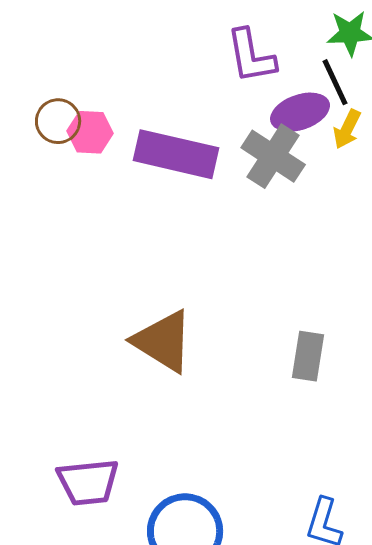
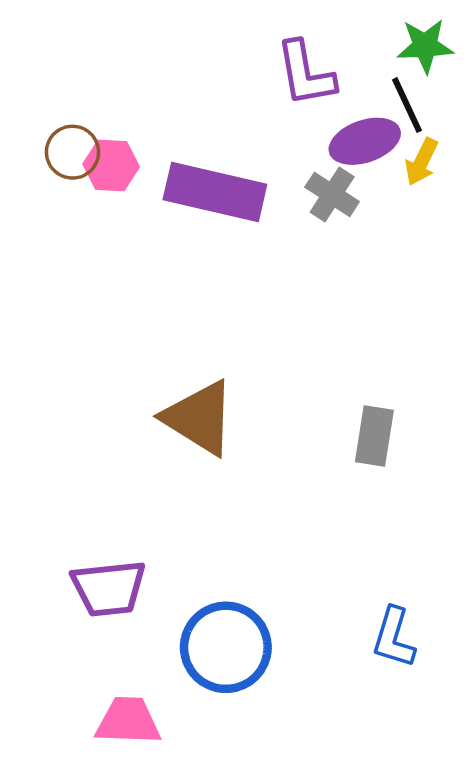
gray cross: (273, 156) -> (332, 194), size x0.7

